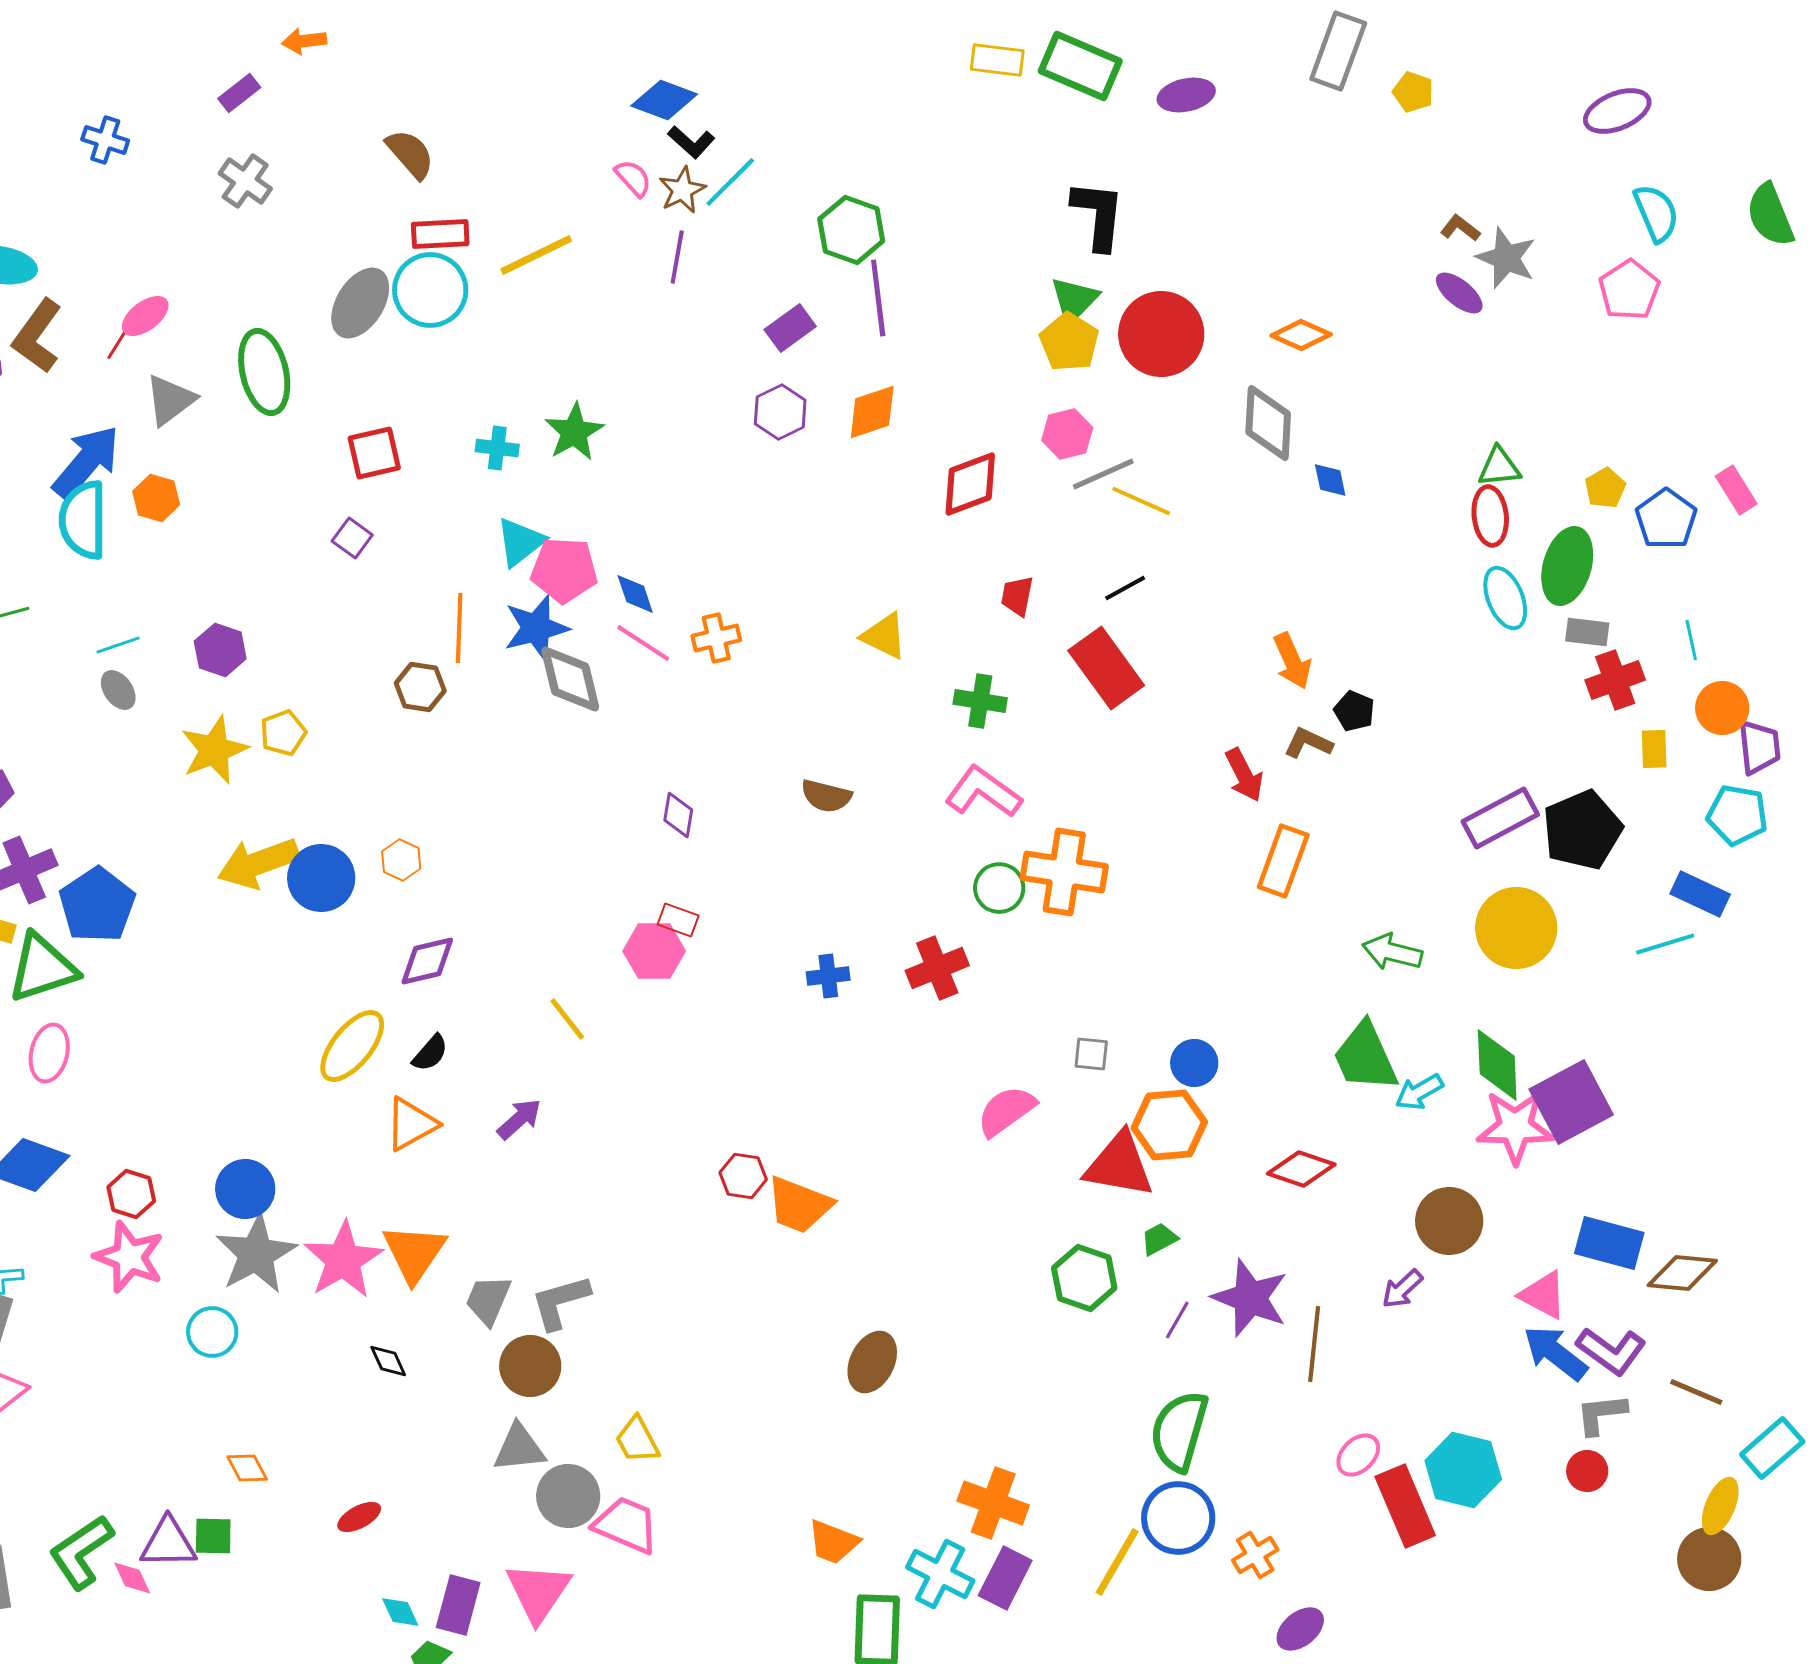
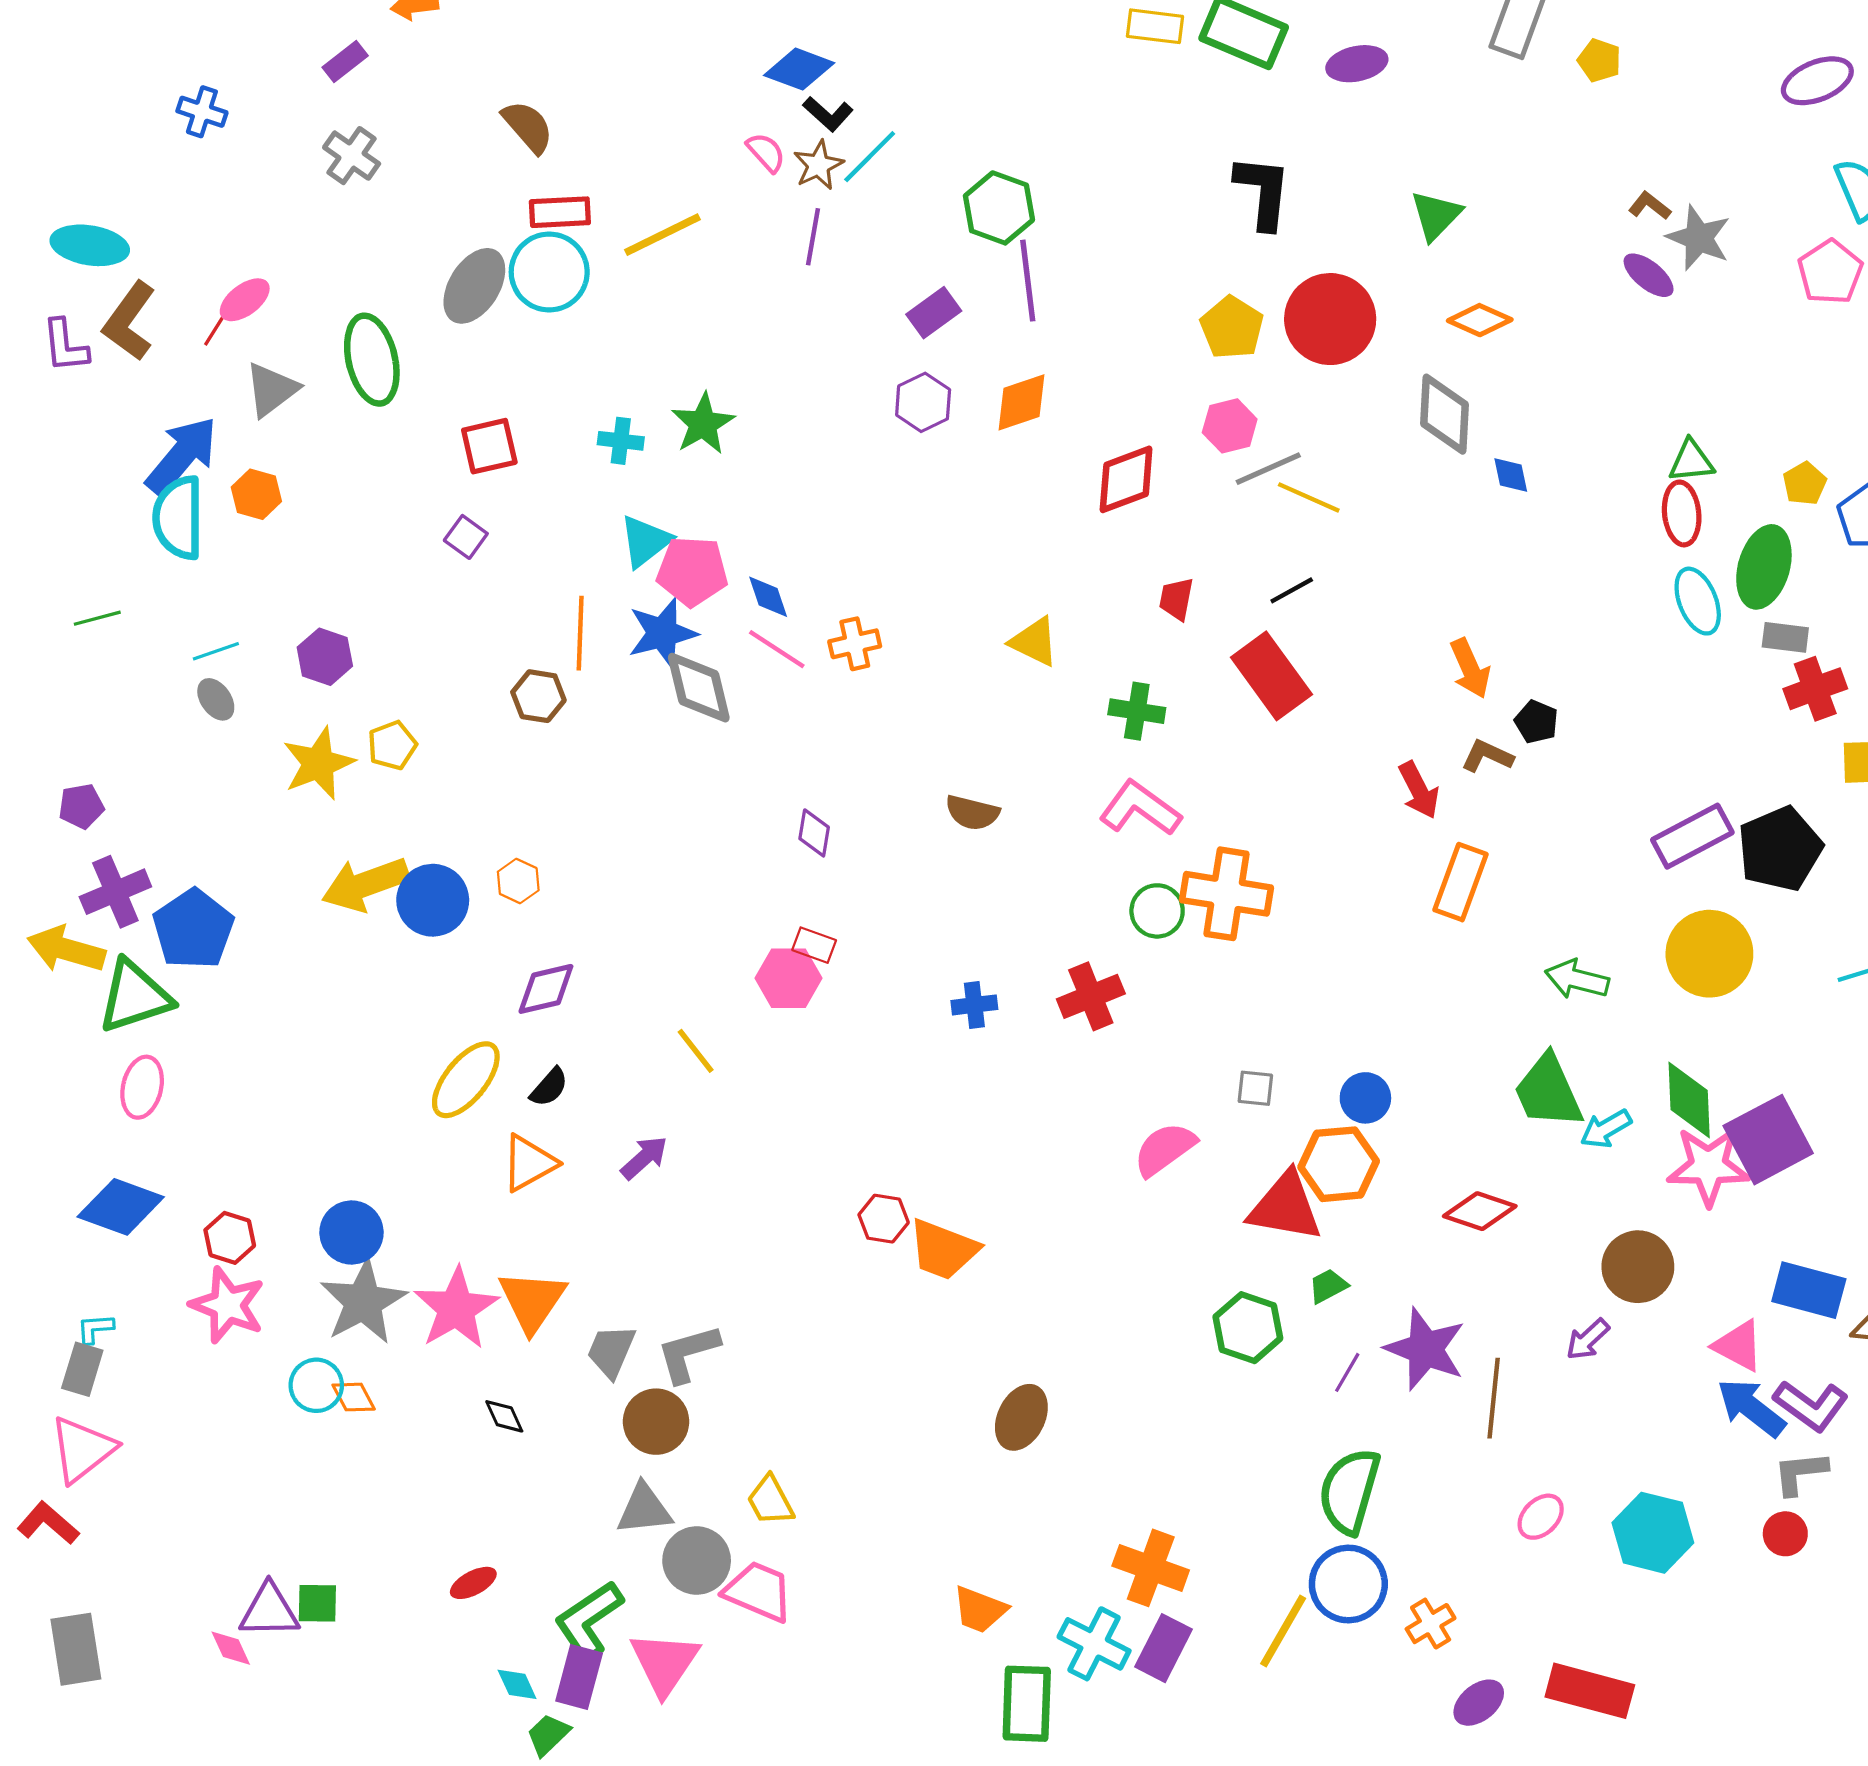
green triangle: (1074, 300) -> (1436, 215), moved
orange diamond: (247, 1468) -> (354, 1397), moved
red rectangle: (1405, 1506) -> (1590, 1691), moved, turned -52
green L-shape: (81, 1552) -> (589, 1620), moved

